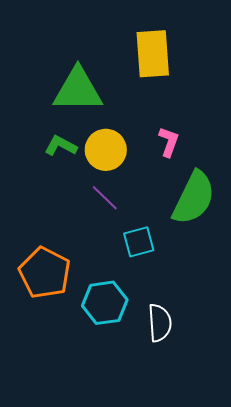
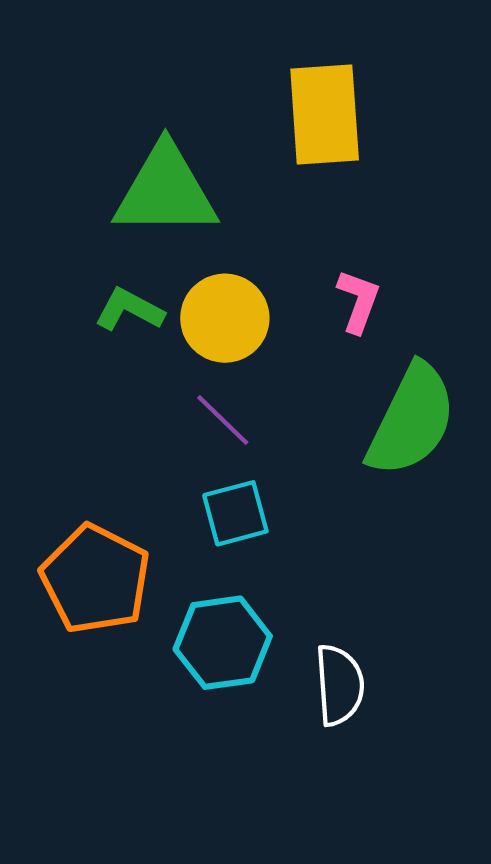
cyan square: (139, 242) -> (235, 513), moved

